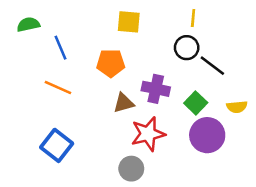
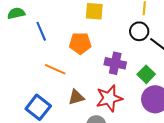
orange line: (58, 88) -> (55, 69), moved
brown triangle: (124, 103) -> (76, 97), moved

